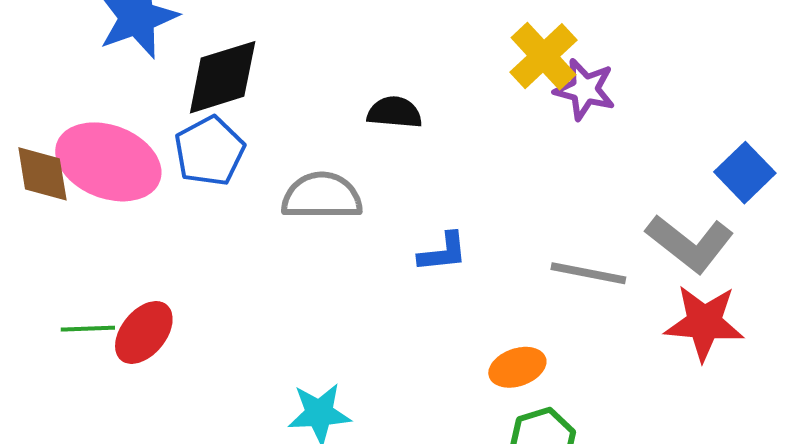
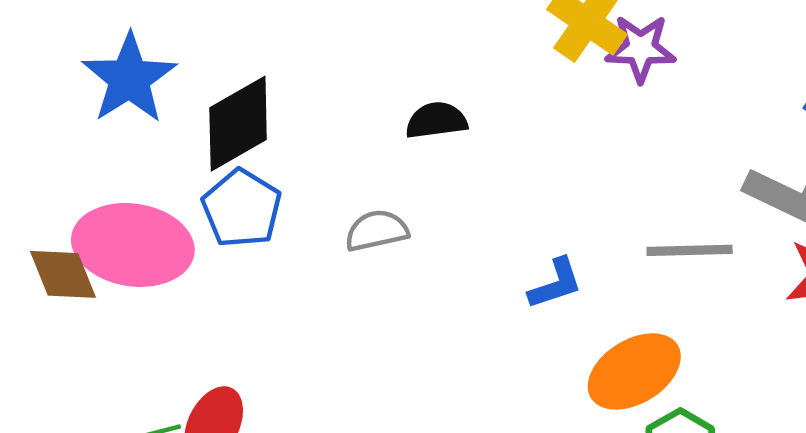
gray semicircle: (322, 196) -> (377, 231), size x0.7
blue L-shape: (443, 252) -> (555, 284), moved
orange ellipse: (517, 367) -> (634, 371), size x1.5

